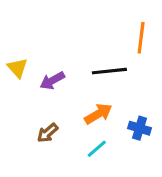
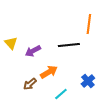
orange arrow: (98, 114) -> (49, 72), moved
blue cross: (140, 128) -> (88, 81), turned 32

